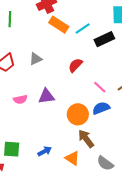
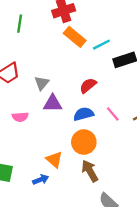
gray triangle: (36, 59) -> (42, 83), moved, turned -32
purple triangle: (46, 96) -> (53, 103), moved
blue semicircle: (101, 108) -> (84, 114), moved
orange triangle: (72, 158) -> (54, 160), moved

